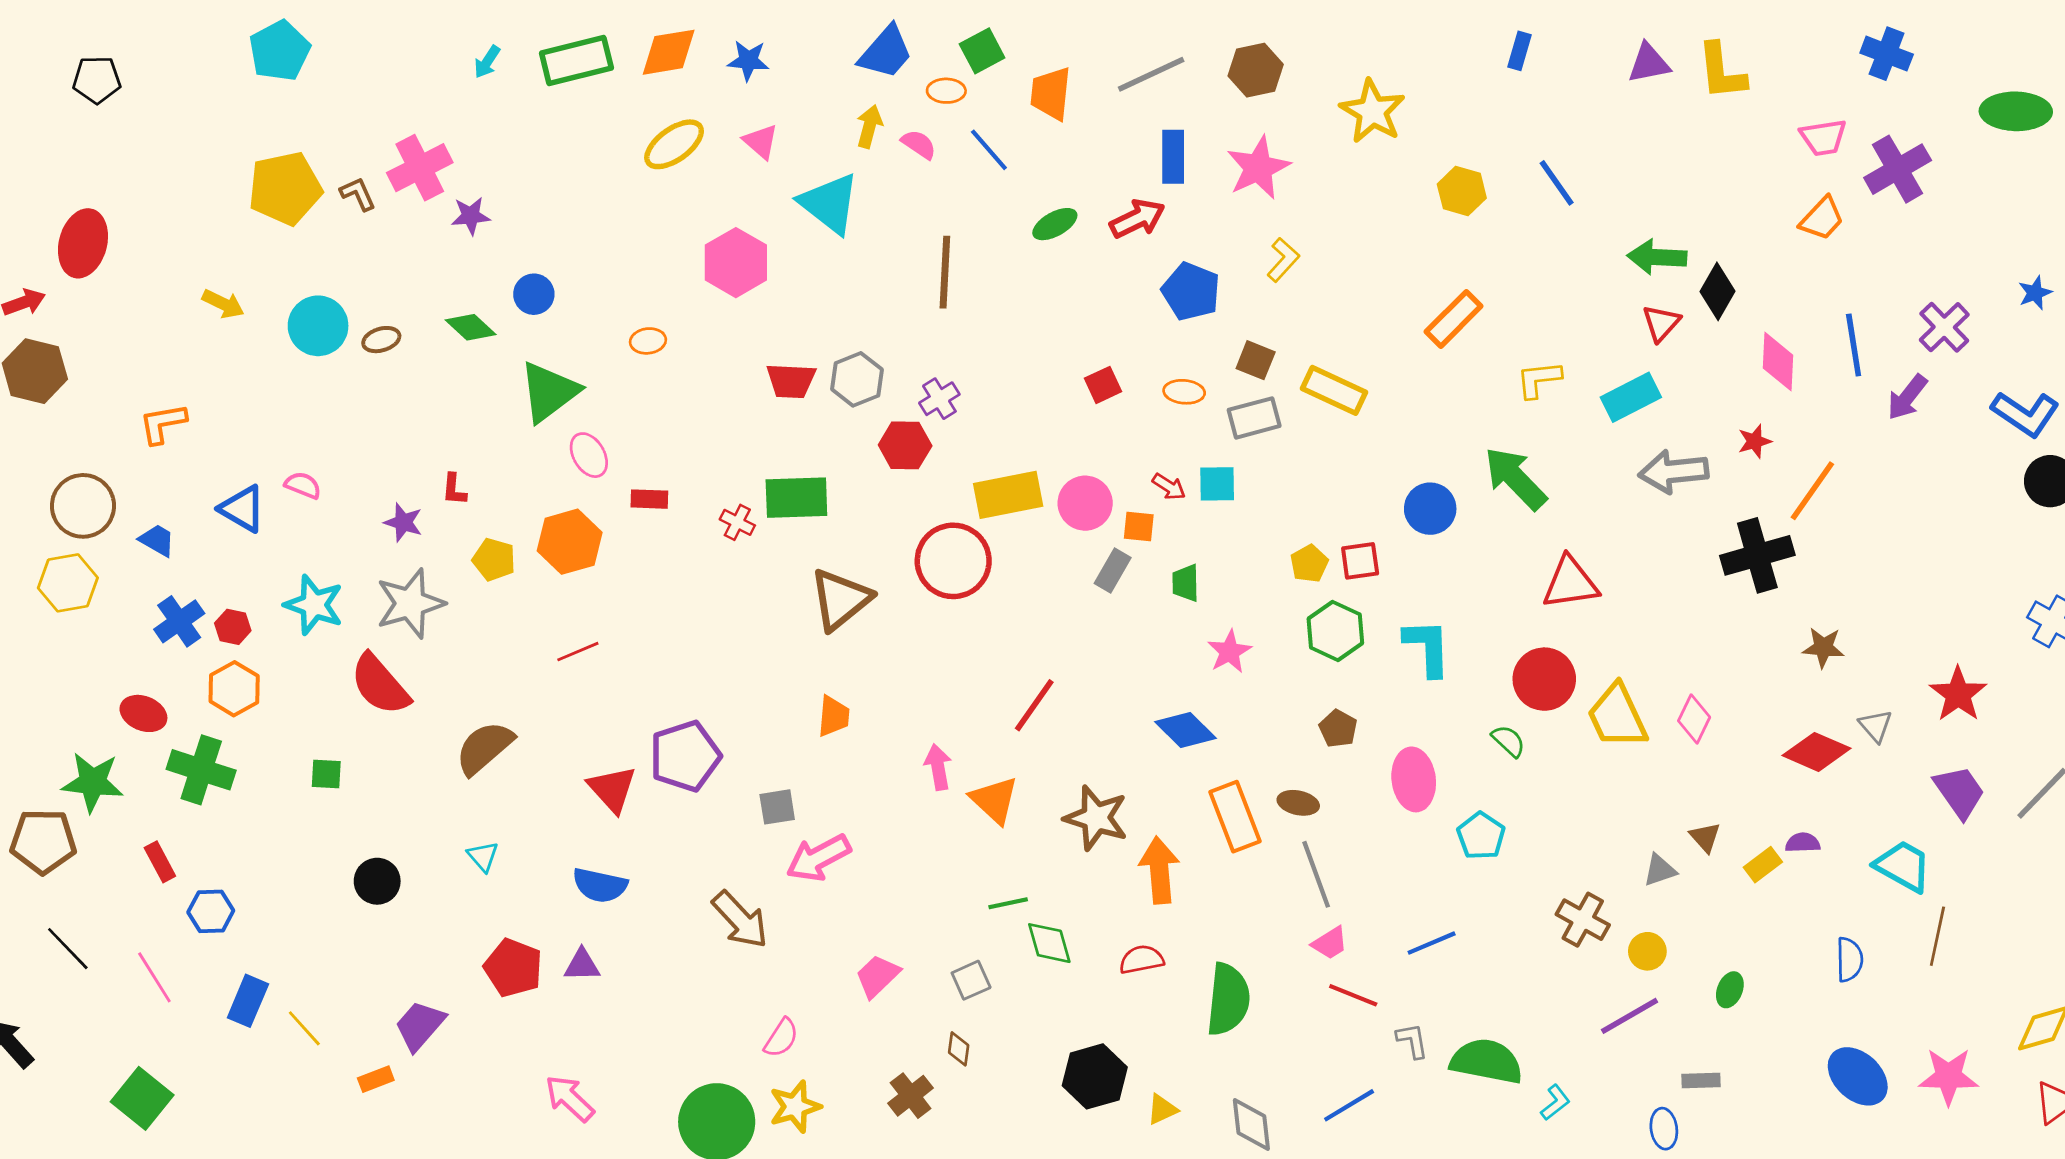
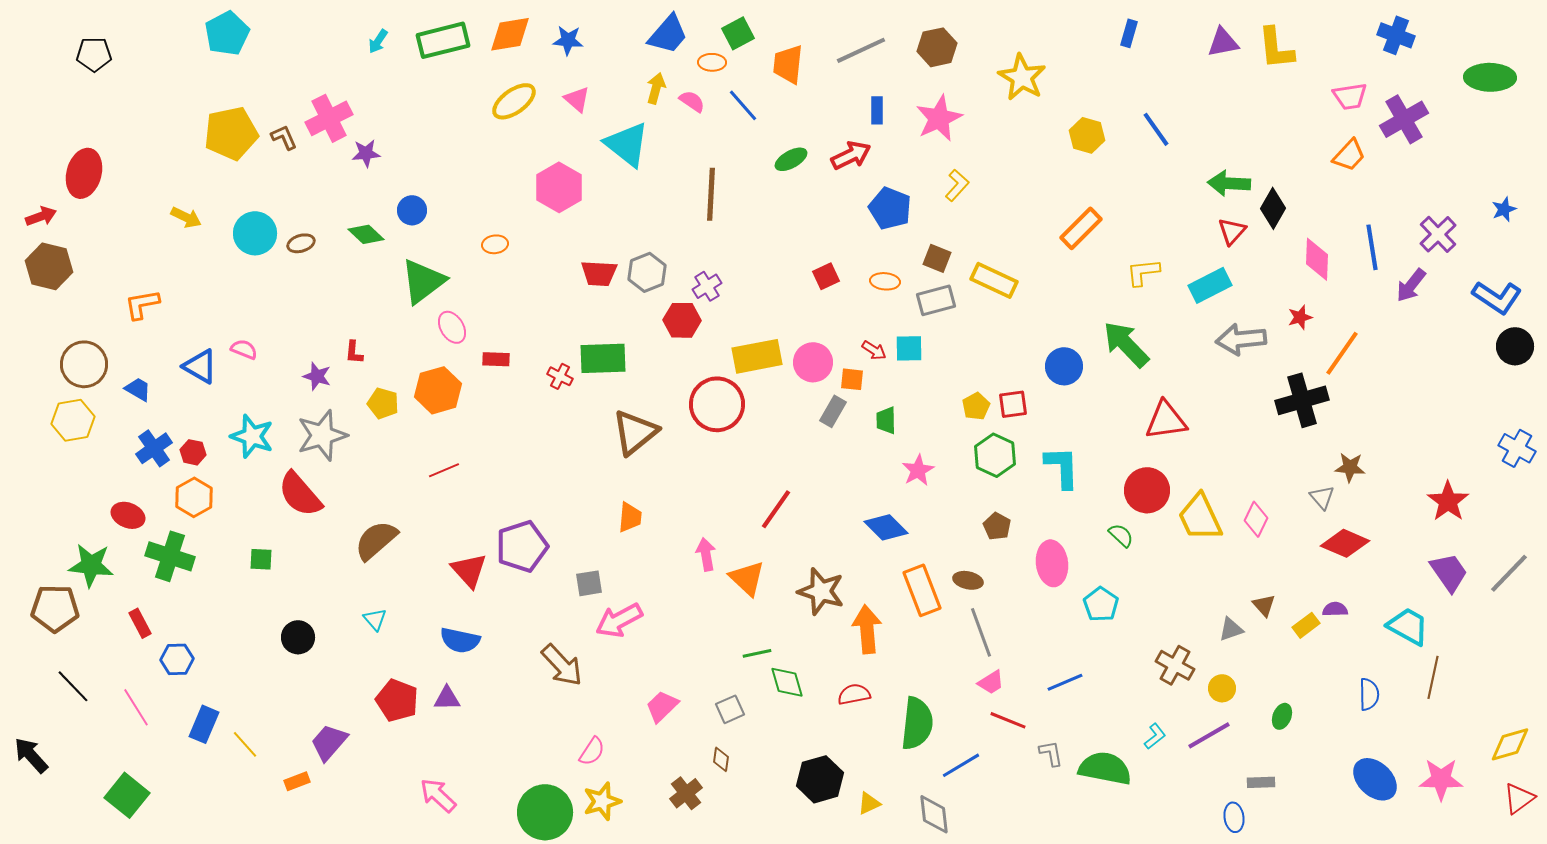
blue rectangle: (1173, 157) -> (877, 110), size x0.7
gray triangle: (1876, 726) -> (1322, 497), moved
cyan L-shape: (1555, 1103) -> (1155, 736), moved
blue line: (1349, 1105) -> (961, 765), moved

